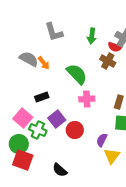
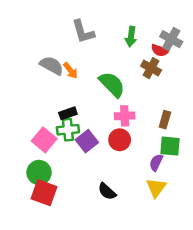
green cross: (38, 130) -> (68, 130), moved, turned -30
red circle: (75, 130) -> (120, 140), moved
purple semicircle: (102, 140) -> (156, 162), moved
black semicircle: (60, 170) -> (107, 191), moved

